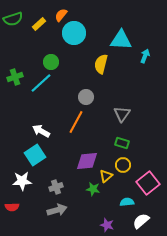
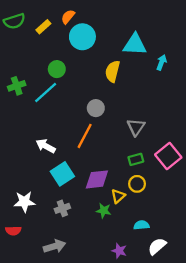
green rectangle: (122, 143) -> (136, 159), turned -32
cyan square: (35, 155) -> (62, 174), moved
pink square: (148, 183) -> (168, 156), moved
gray arrow: (57, 210) -> (55, 246), moved

